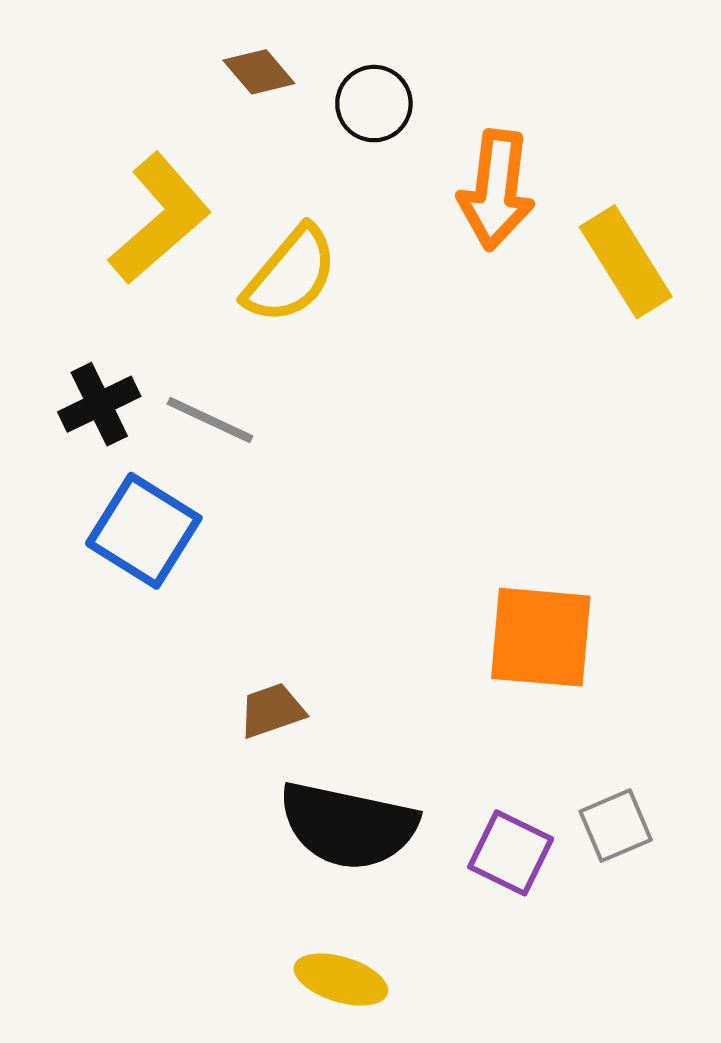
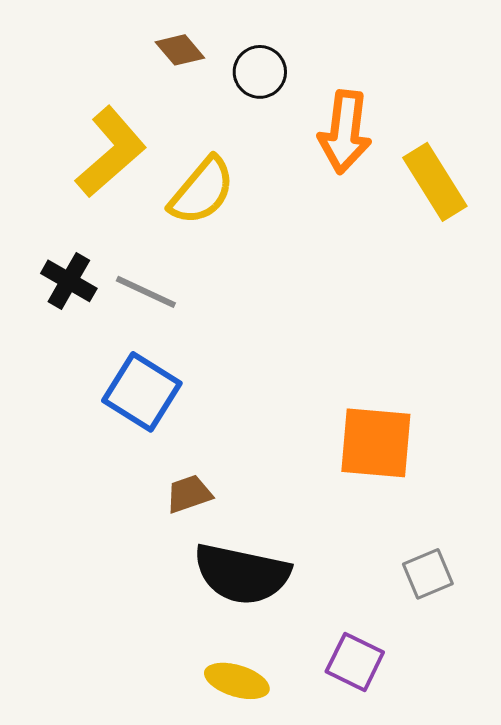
black cross: (99, 404) -> (69, 281), turned -34
blue square: (144, 531) -> (142, 392), moved
purple square: (511, 853) -> (355, 662), moved

